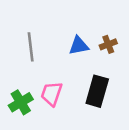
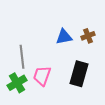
gray line: (31, 47) -> (22, 57), moved

